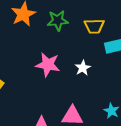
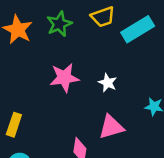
white star: (83, 68) -> (108, 83), moved

